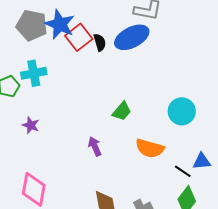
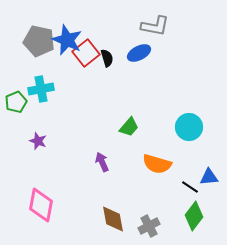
blue ellipse: (132, 37) -> (139, 53), size x0.7

